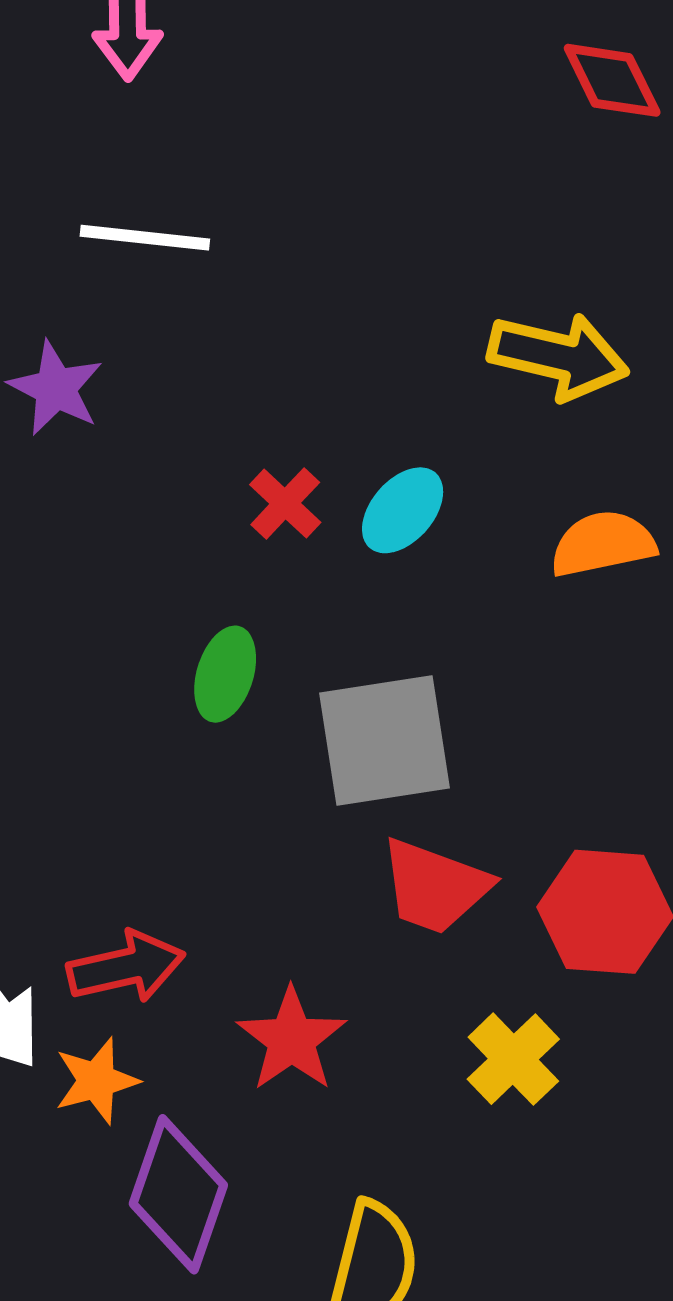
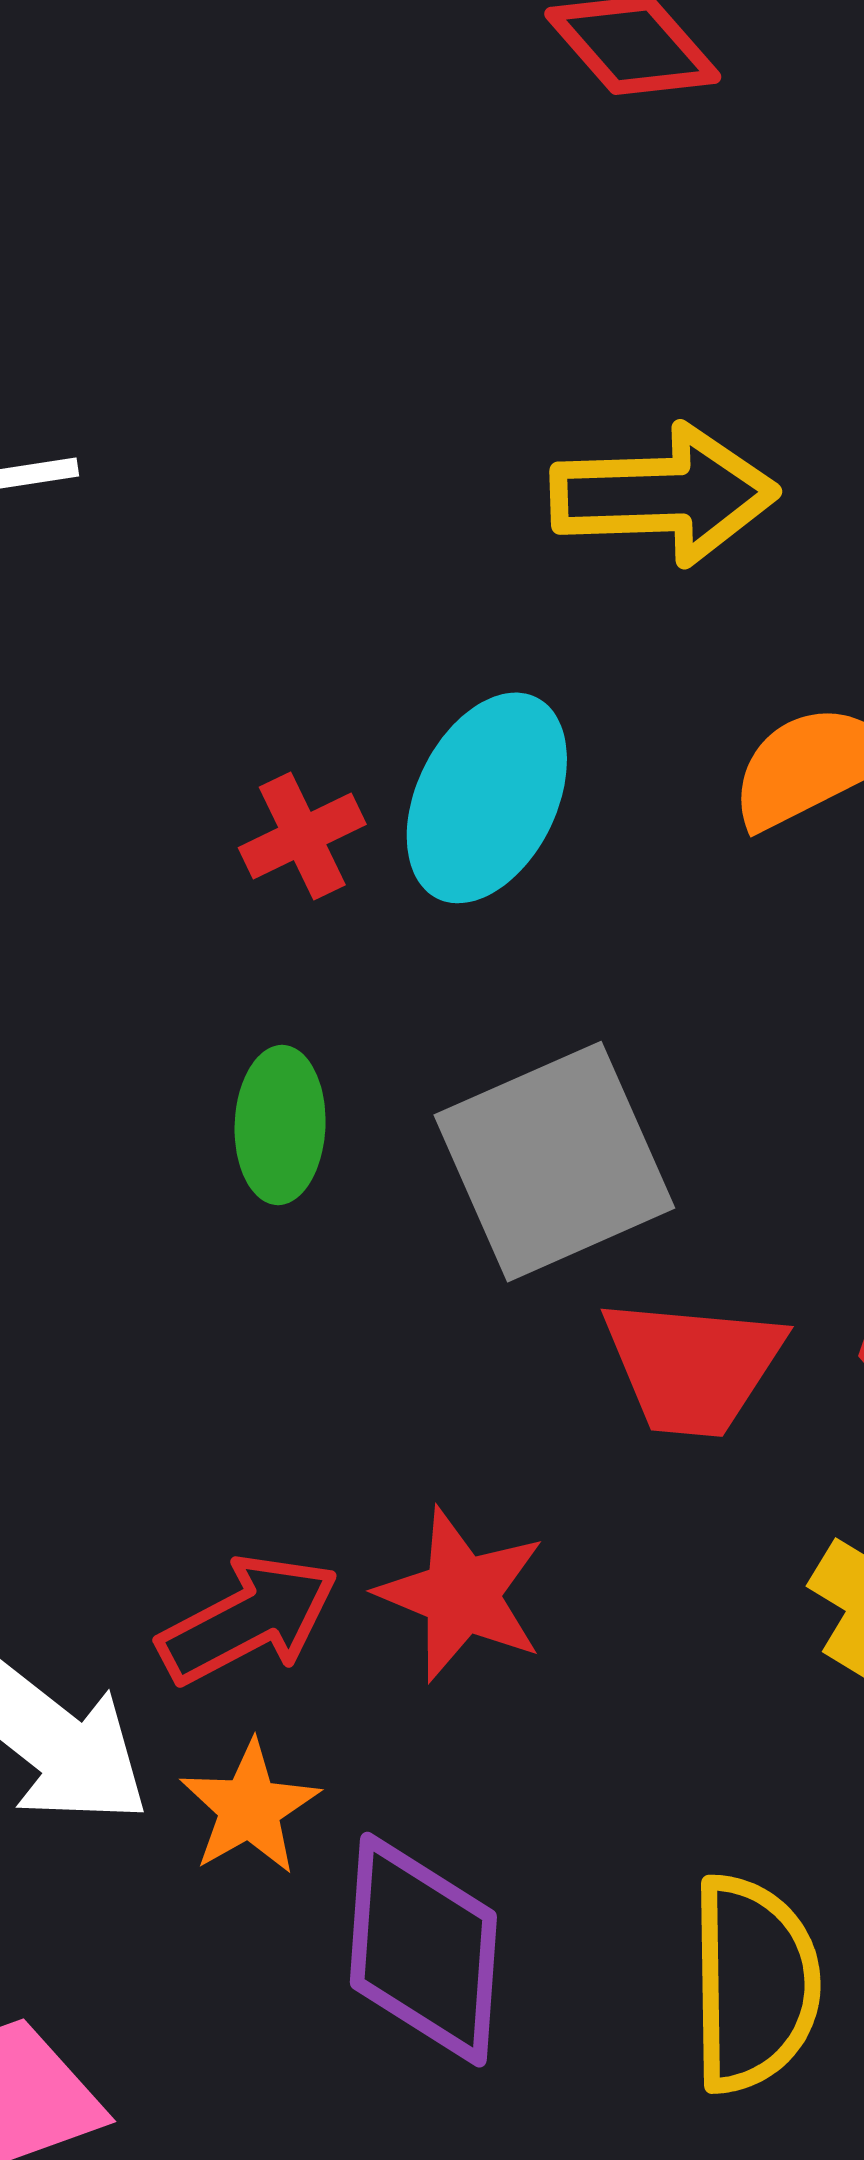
red cross: (285, 503) -> (302, 836), turned 36
cyan ellipse: (403, 510) -> (487, 798), size x1.4
red star: (292, 1039) -> (461, 1595), moved

